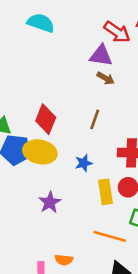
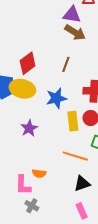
brown arrow: (106, 78) -> (75, 32), size x1.5
red diamond: (46, 119) -> (28, 63), turned 30
blue star: (84, 163) -> (56, 98), size x1.5

